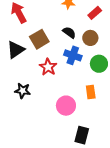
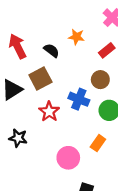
black semicircle: (69, 32) -> (52, 50), moved
orange rectangle: (91, 92) -> (98, 143), turned 40

